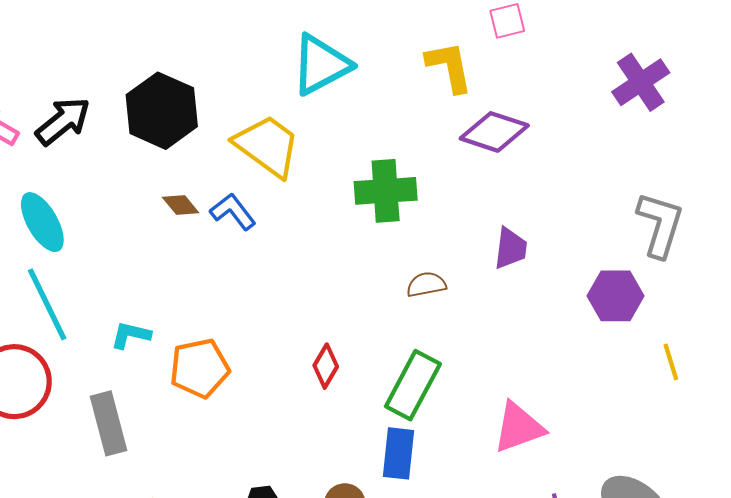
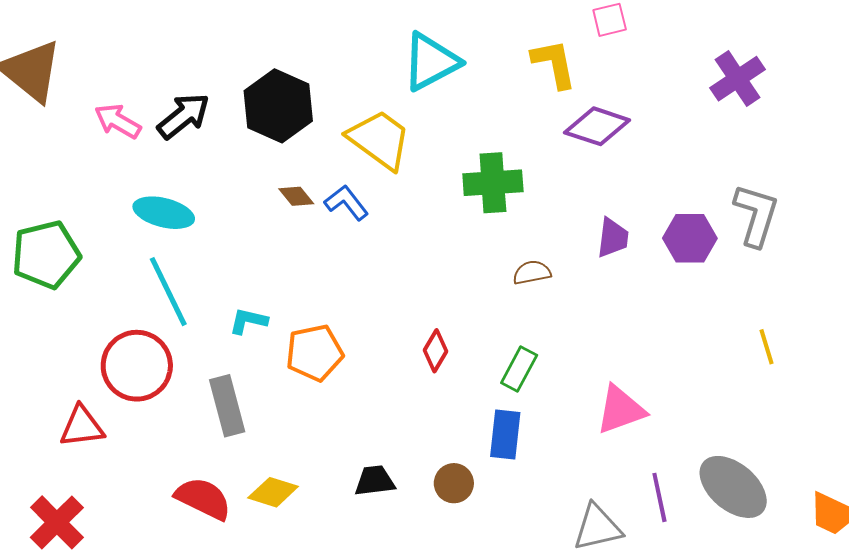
cyan ellipse: (42, 222) -> (164, 213), turned -46
purple hexagon: (616, 296) -> (690, 238), moved
green rectangle: (413, 385) -> (519, 369), size x0.7

